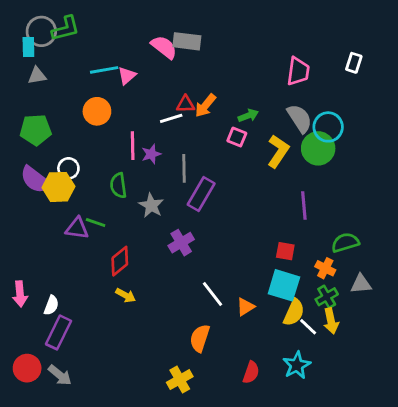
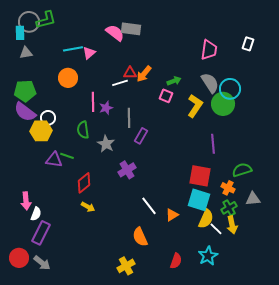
purple semicircle: (36, 180) -> (25, 112), moved
purple rectangle: (201, 194) -> (141, 136), size x0.7
red square: (285, 251) -> (200, 176), size x1.6
pink arrow: (20, 294) -> (26, 201), moved
orange semicircle: (200, 338) -> (140, 237), turned -42

